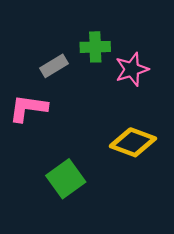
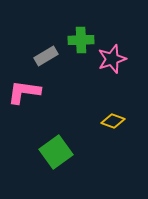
yellow diamond: (133, 142) -> (113, 121), size x0.6

